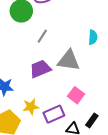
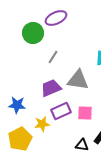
pink square: (76, 95) -> (85, 113), turned -35
purple rectangle: (54, 114) -> (61, 111), moved

